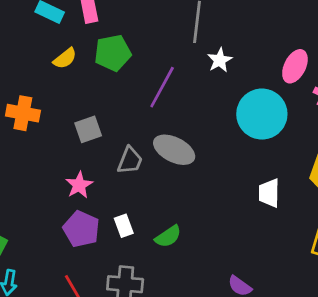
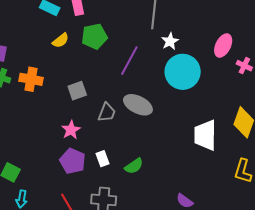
cyan circle: (262, 114) -> (183, 72), moved
white trapezoid: (269, 193) -> (205, 135), size x1.5

